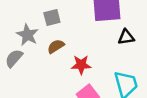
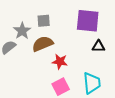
brown semicircle: (56, 46) -> (43, 44), size x1.5

